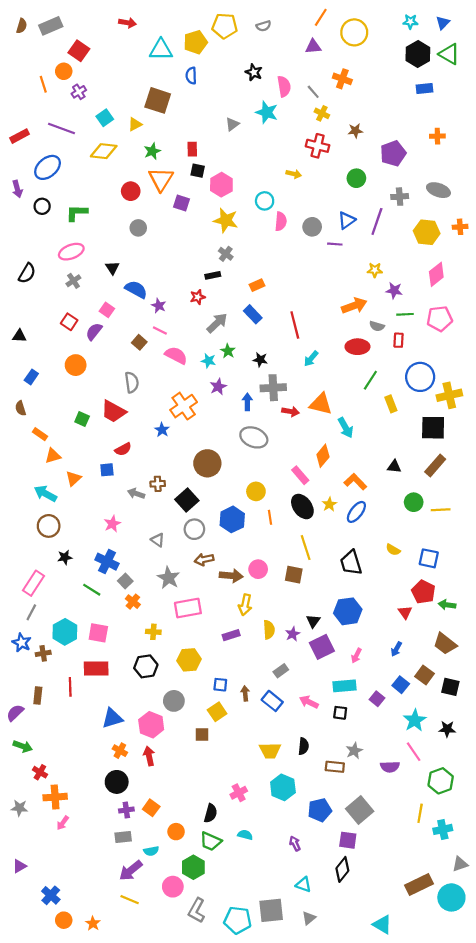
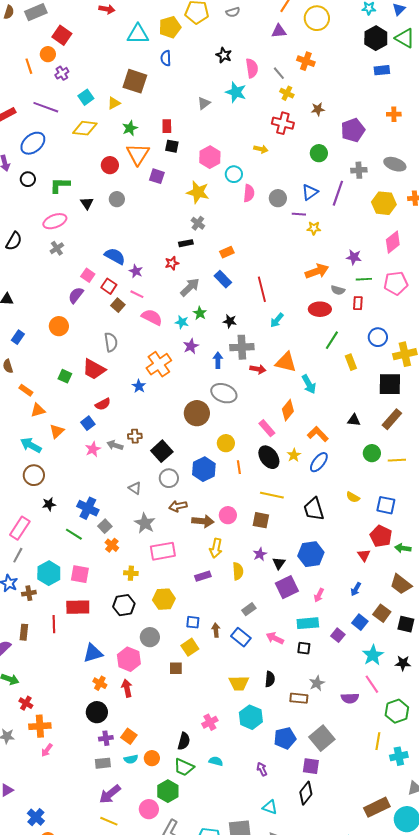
pink hexagon: (221, 185) -> (210, 157), moved
black triangle: (112, 268) -> (87, 203), moved
yellow star: (375, 270) -> (314, 228), moved
red square: (69, 322) -> (109, 286), moved
blue circle: (420, 377) -> (378, 337), size x0.7
brown circle: (207, 463) -> (197, 413), moved
blue square: (107, 470) -> (88, 423), turned -32
pink star: (112, 524) -> (93, 449), moved
yellow line: (306, 548) -> (272, 495), turned -60
purple star: (293, 634) -> (260, 554), moved
cyan semicircle: (151, 851) -> (131, 759), moved

